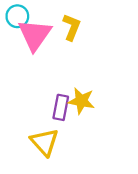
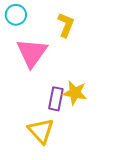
pink triangle: (35, 35) -> (32, 53), moved

